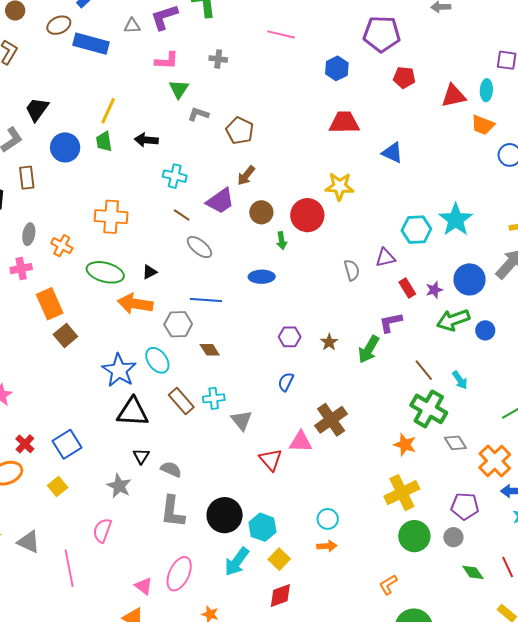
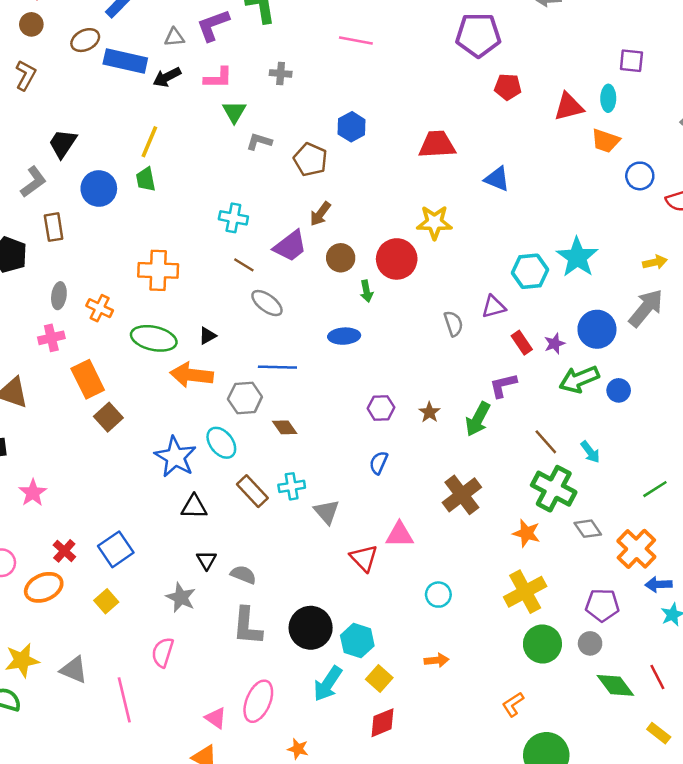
blue hexagon: (337, 68) -> (352, 127), moved
black arrow: (146, 140) -> (167, 77), moved, turned -30
black triangle: (133, 412) -> (194, 507), size x0.7
brown cross: (331, 420) -> (462, 495), moved
cyan circle: (328, 519) -> (438, 595), moved
green diamond: (473, 572) -> (615, 685), size x1.4

